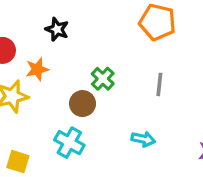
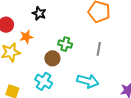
green cross: (103, 79) -> (65, 44), turned -32
cyan arrow: (143, 139) -> (88, 81), size x1.5

